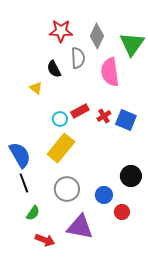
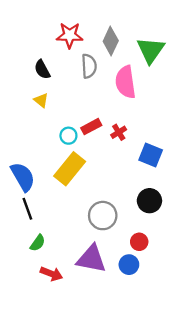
black semicircle: (54, 69) -> (42, 69), moved
blue square: (126, 120) -> (151, 155), moved
gray circle: (67, 189) -> (103, 216), moved
blue circle: (104, 195) -> (129, 265), moved

